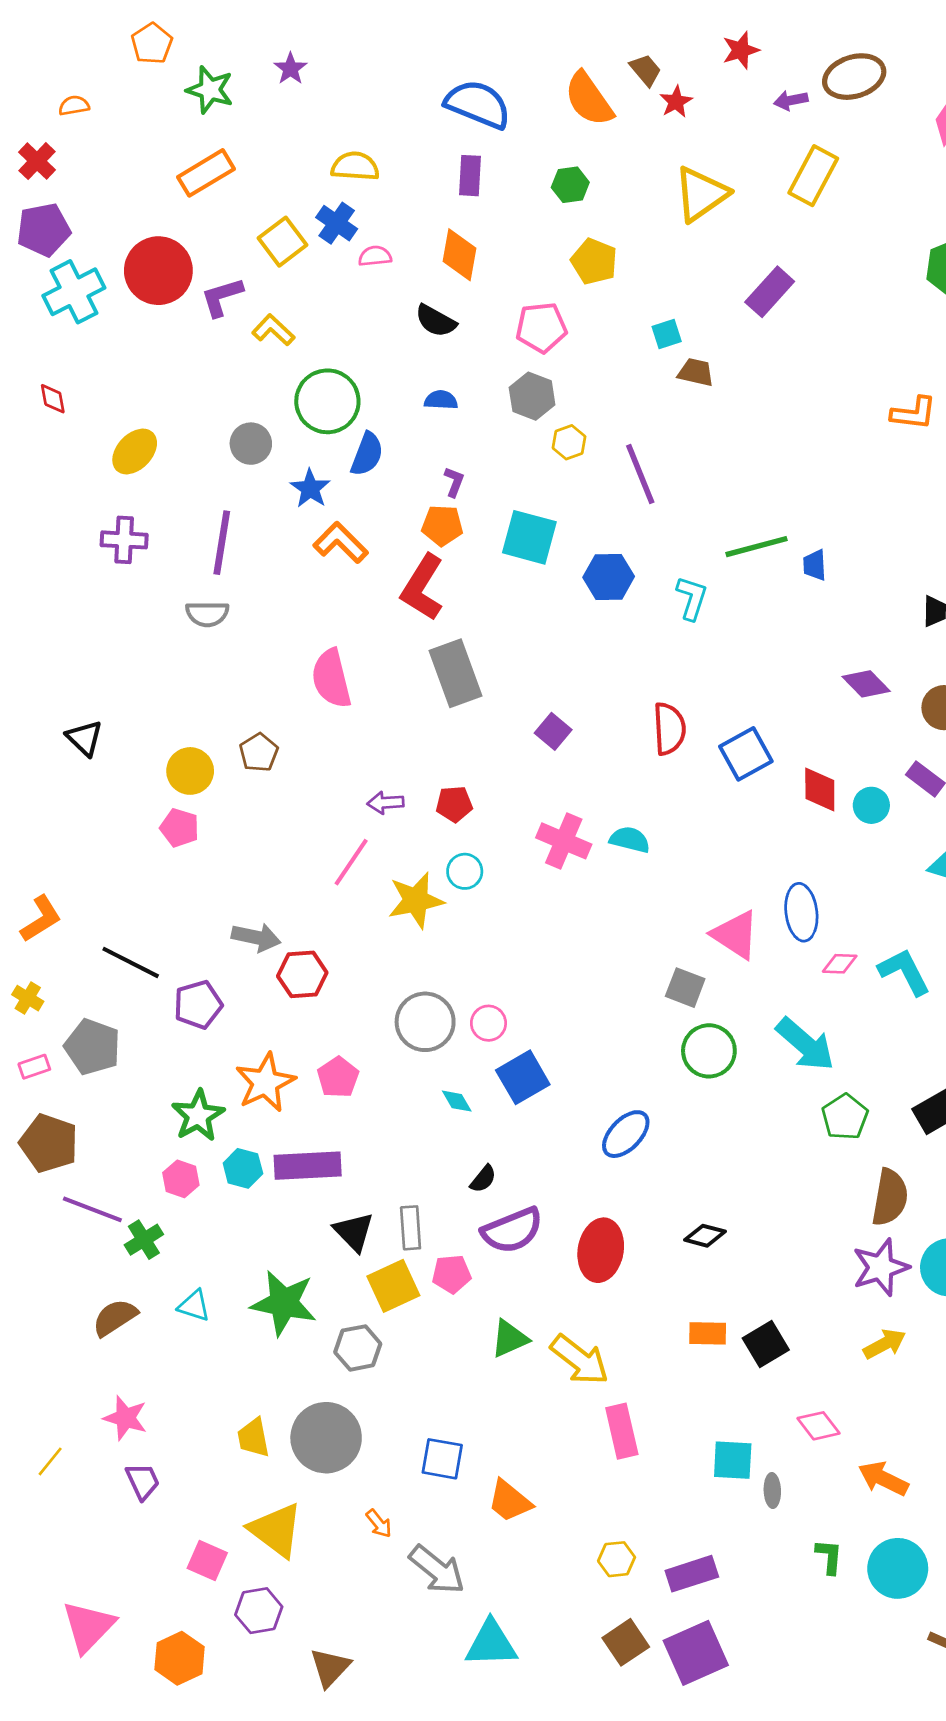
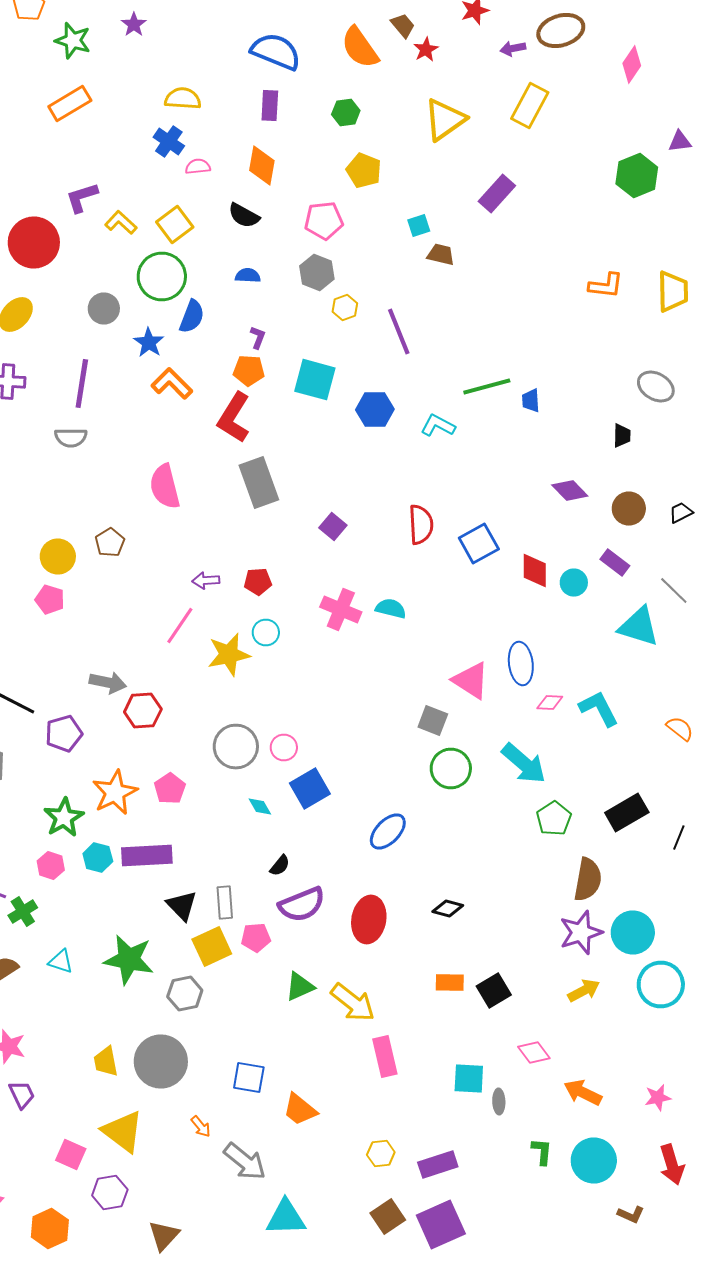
yellow square: (283, 242) -> (175, 224), moved
red circle: (158, 271) -> (34, 242), moved
cyan L-shape: (692, 598) -> (438, 426), turned -80

